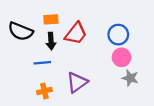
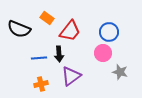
orange rectangle: (51, 19) -> (47, 18), turned 40
black arrow: (51, 41) -> (59, 54), moved
pink circle: (122, 57) -> (103, 53), moved

